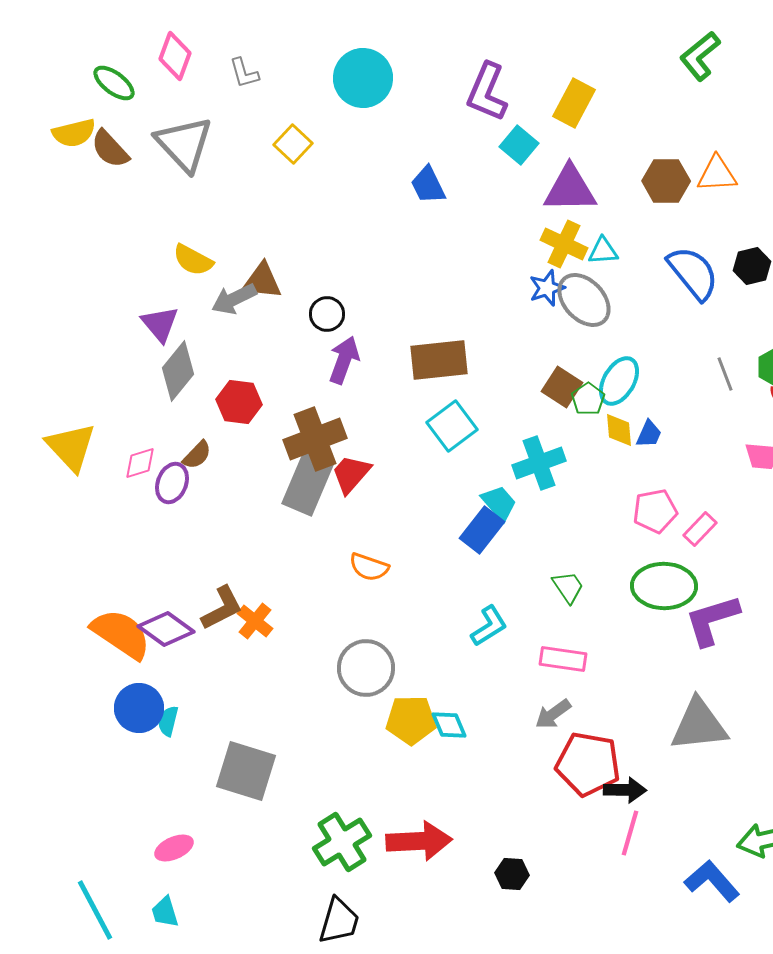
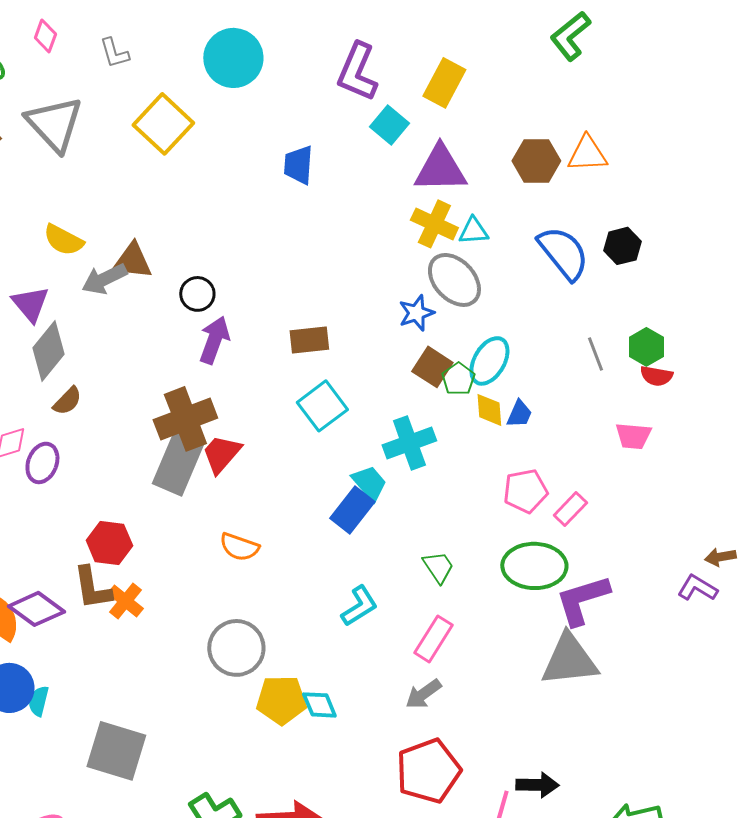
pink diamond: (175, 56) -> (45, 36), size x0.7
yellow square: (293, 144) -> (163, 124), size x1.5
blue trapezoid: (428, 185) -> (298, 165), turned 30
blue star: (547, 288) -> (416, 313), moved
brown rectangle: (439, 360) -> (309, 340), size x0.7
red hexagon: (239, 402) -> (109, 543), moved
brown semicircle: (197, 455) -> (67, 401), moved
brown L-shape: (222, 608) -> (92, 588), turned 108
pink rectangle: (563, 659) -> (433, 639), turned -66
gray triangle: (699, 725) -> (569, 660), moved
red pentagon: (588, 764) -> (428, 771), moved, turned -30
black arrow: (625, 790) -> (537, 785), moved

